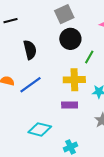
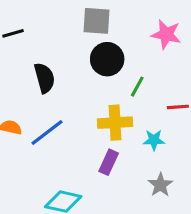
gray square: (64, 14) -> (96, 21), turned 30
purple rectangle: (70, 105) -> (109, 162), turned -63

